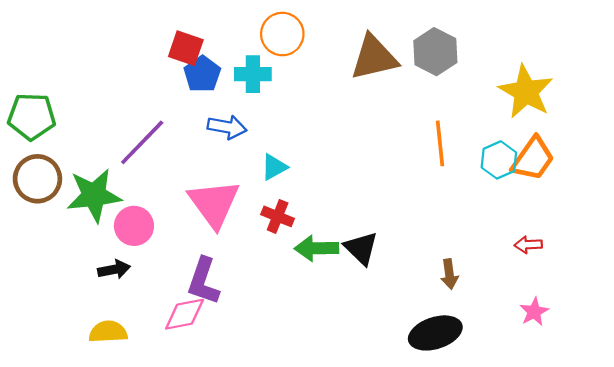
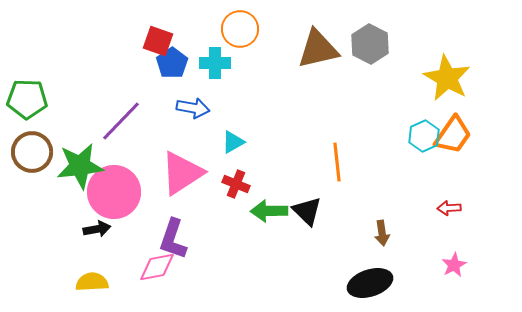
orange line: (440, 143) -> (337, 162), moved
pink triangle: (214, 204) -> (182, 173), turned 33
pink circle: (134, 226) -> (114, 192), size x1.6

